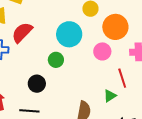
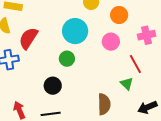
orange circle: (115, 27) -> (119, 15), size x0.7
green triangle: (110, 96) -> (127, 84), turned -32

